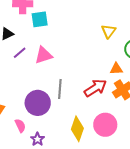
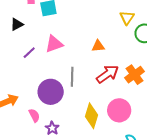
yellow triangle: (109, 31) -> (127, 18), moved
purple line: (20, 53) -> (29, 53), moved
orange triangle: (116, 69) -> (98, 46), moved

